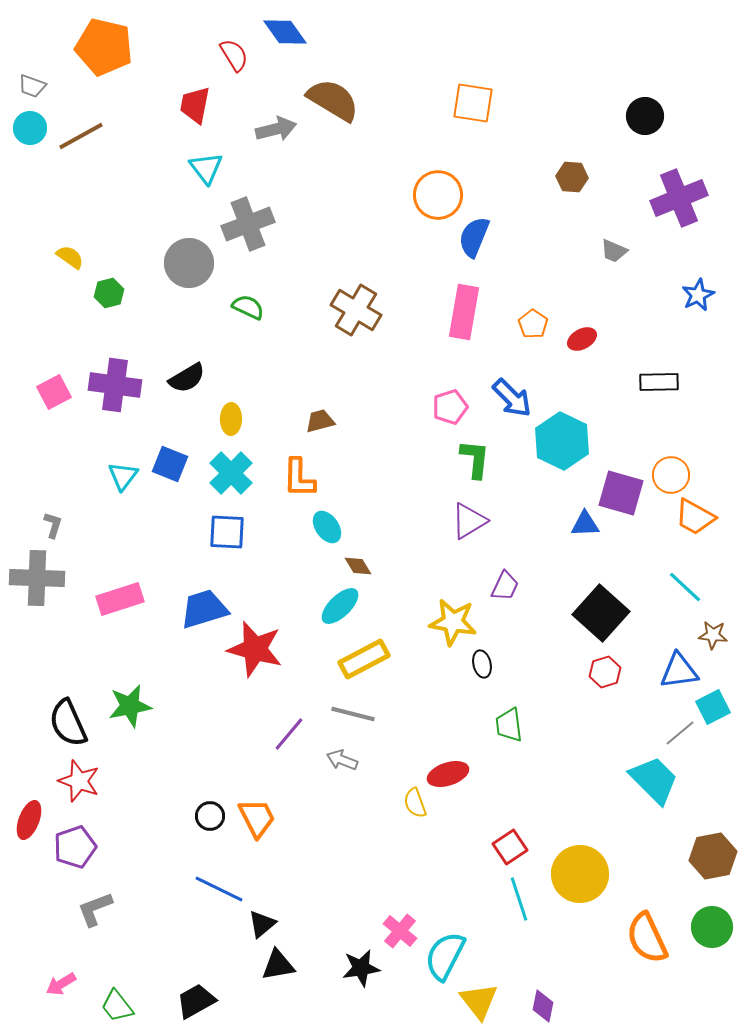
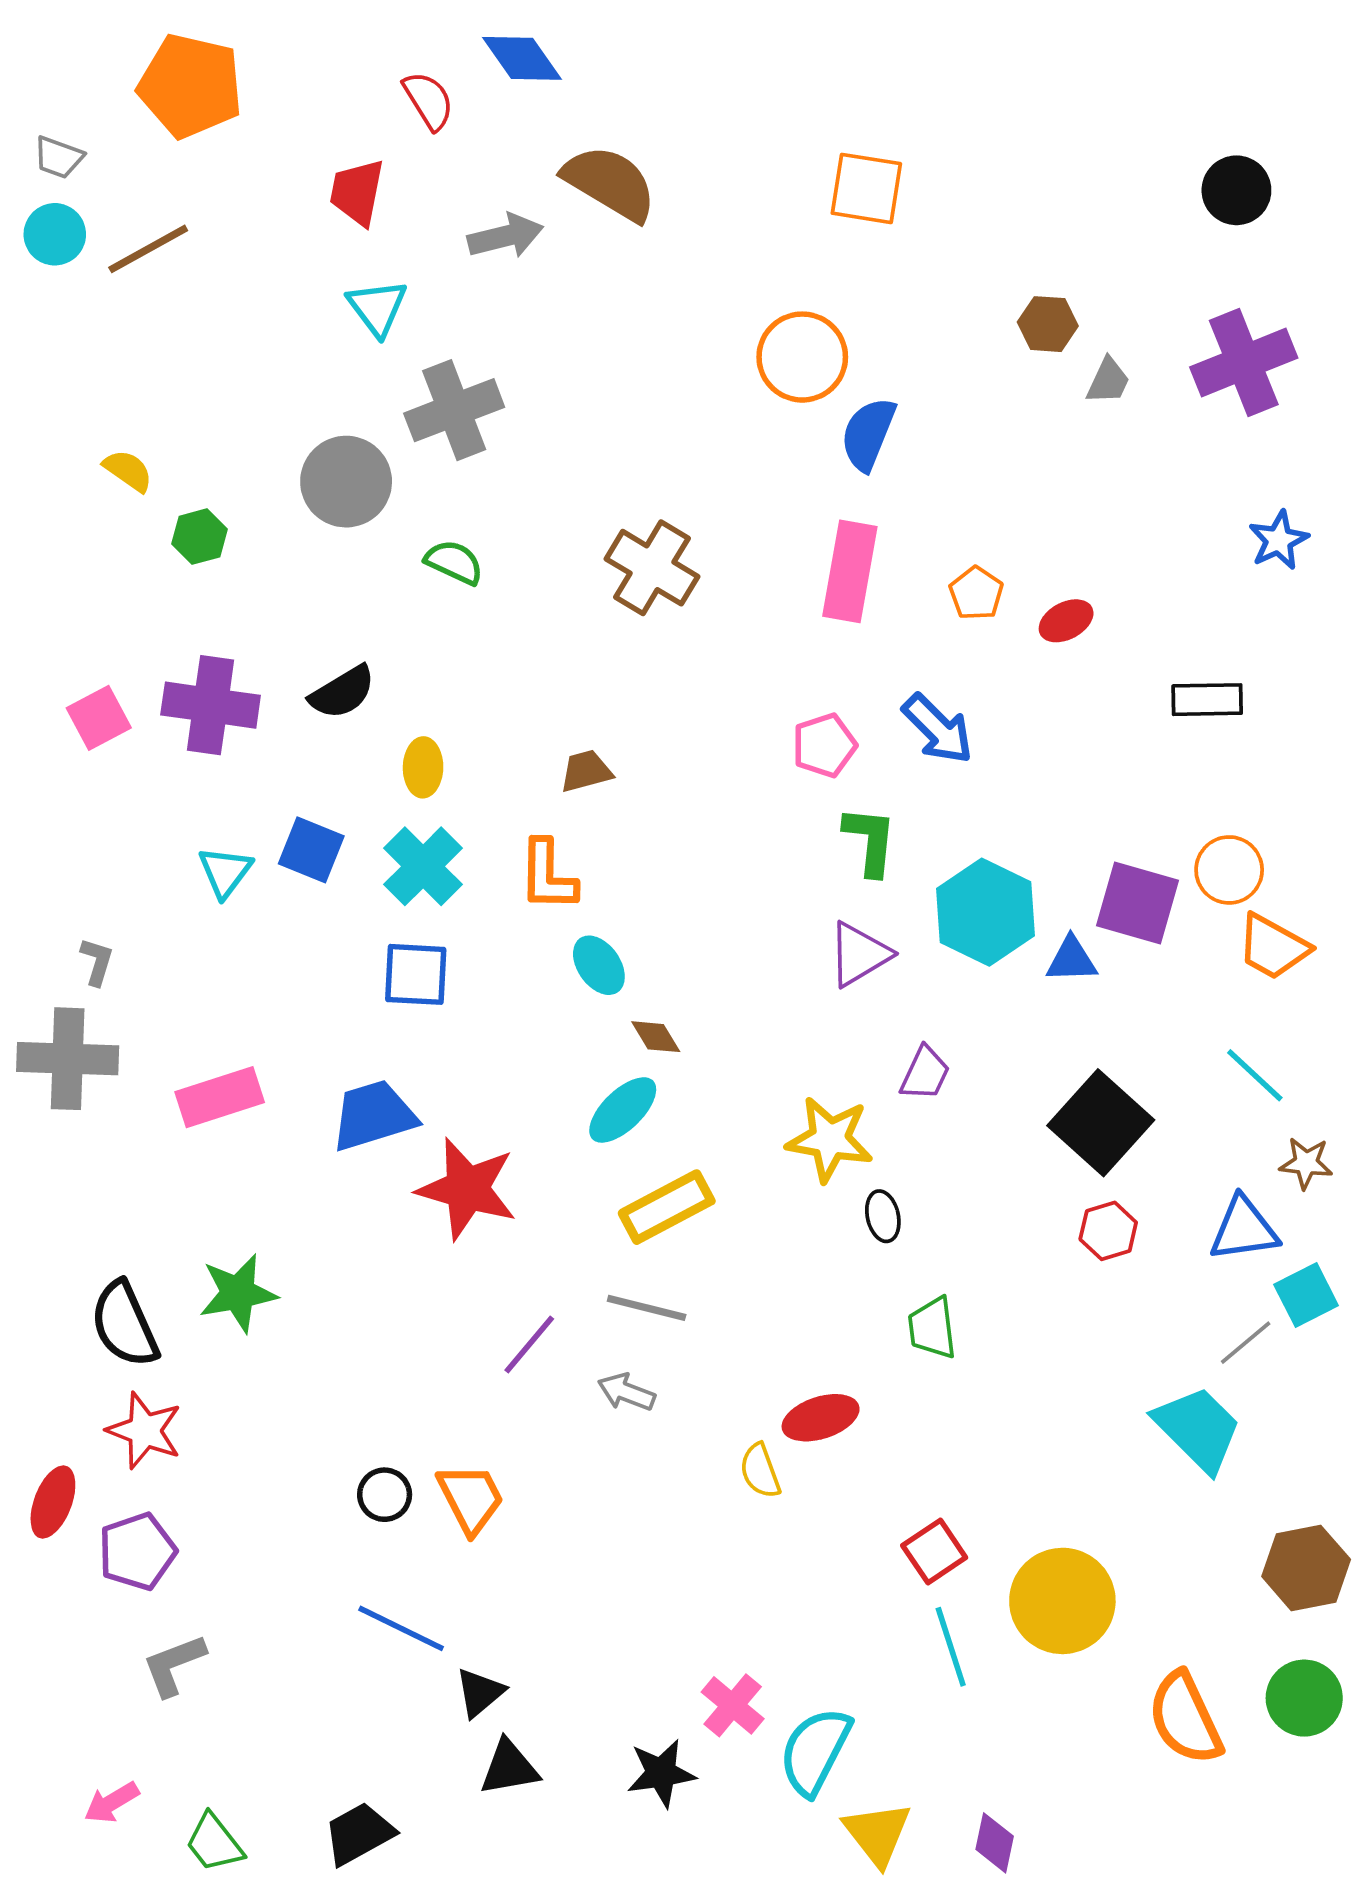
black circle: (645, 116) -> (1236, 190), moved
gray trapezoid: (614, 251) -> (1108, 381), moved, turned -88
cyan hexagon: (562, 441) -> (985, 912), moved

